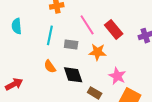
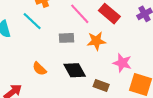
cyan line: (50, 35) -> (32, 21), moved, turned -48
orange semicircle: (50, 67) -> (39, 69), moved

